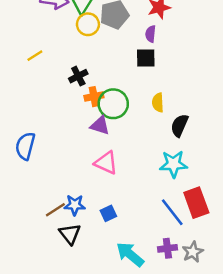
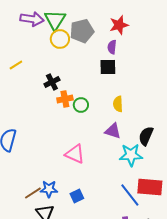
green circle: (113, 104) -> (81, 105), size x0.6
purple triangle: (100, 125) -> (113, 131), moved
black semicircle: (179, 125) -> (146, 136), moved
red rectangle: (196, 203) -> (150, 187), turned -65

